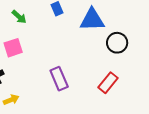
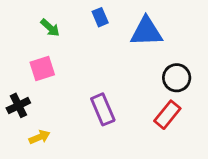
black circle: (117, 43) -> (177, 78), moved

